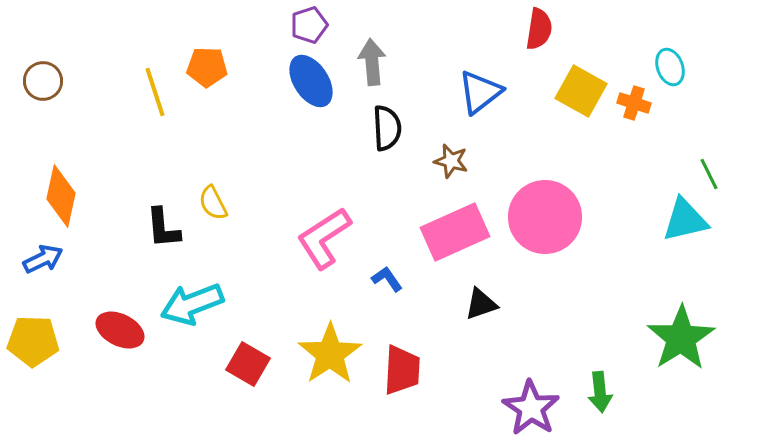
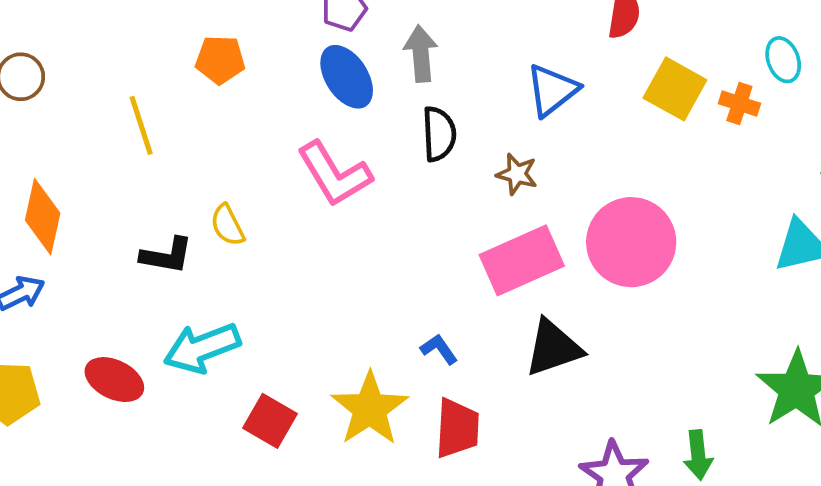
yellow line: (155, 92) -> (141, 125), moved
black L-shape: (163, 228) -> (167, 256), turned -75
pink L-shape: (324, 238) -> (334, 174), moved, turned -88
blue L-shape: (387, 279) -> (439, 349), moved
black triangle: (481, 304) -> (553, 348), size x1.5

